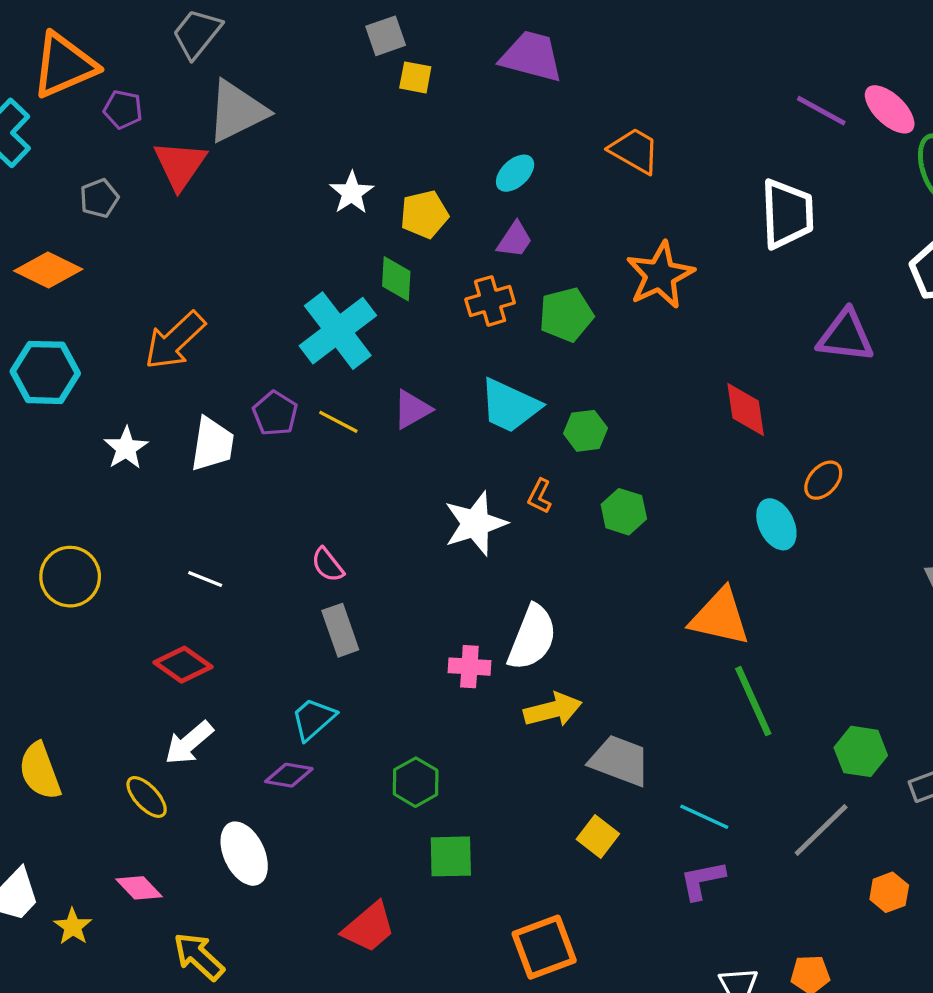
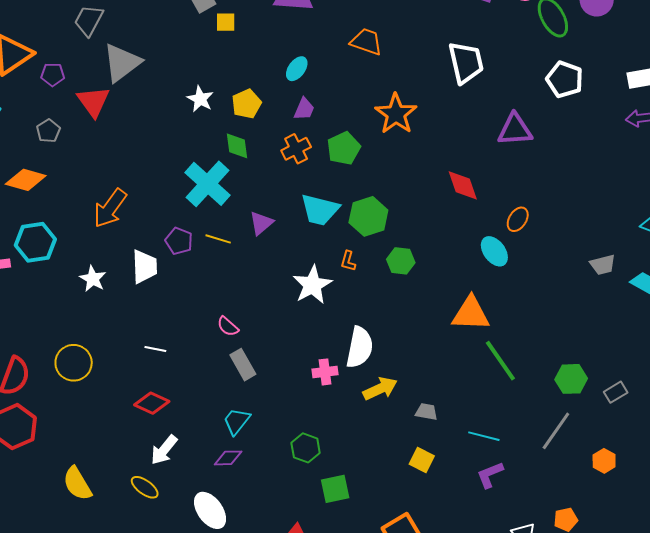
green hexagon: (585, 431) -> (368, 216), size x1.5
gray trapezoid: (620, 761) -> (426, 412), size x0.6

